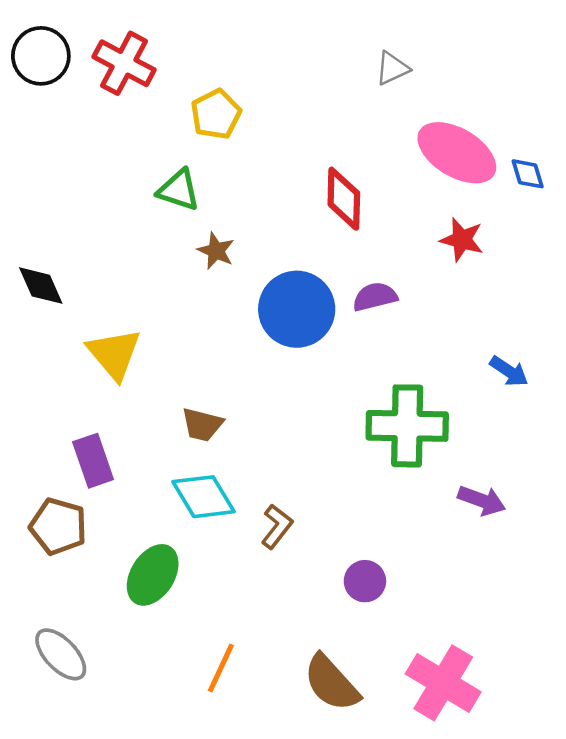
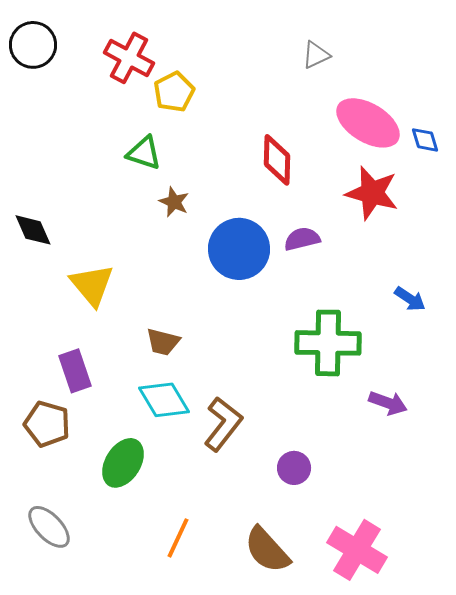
red cross: (124, 63) -> (129, 58), moved
red star: (462, 240) -> (372, 193), size x1.5
brown L-shape: (277, 526) -> (223, 424), size x1.5

